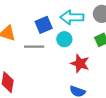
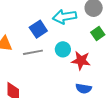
cyan circle: (64, 39) -> (63, 49), moved

